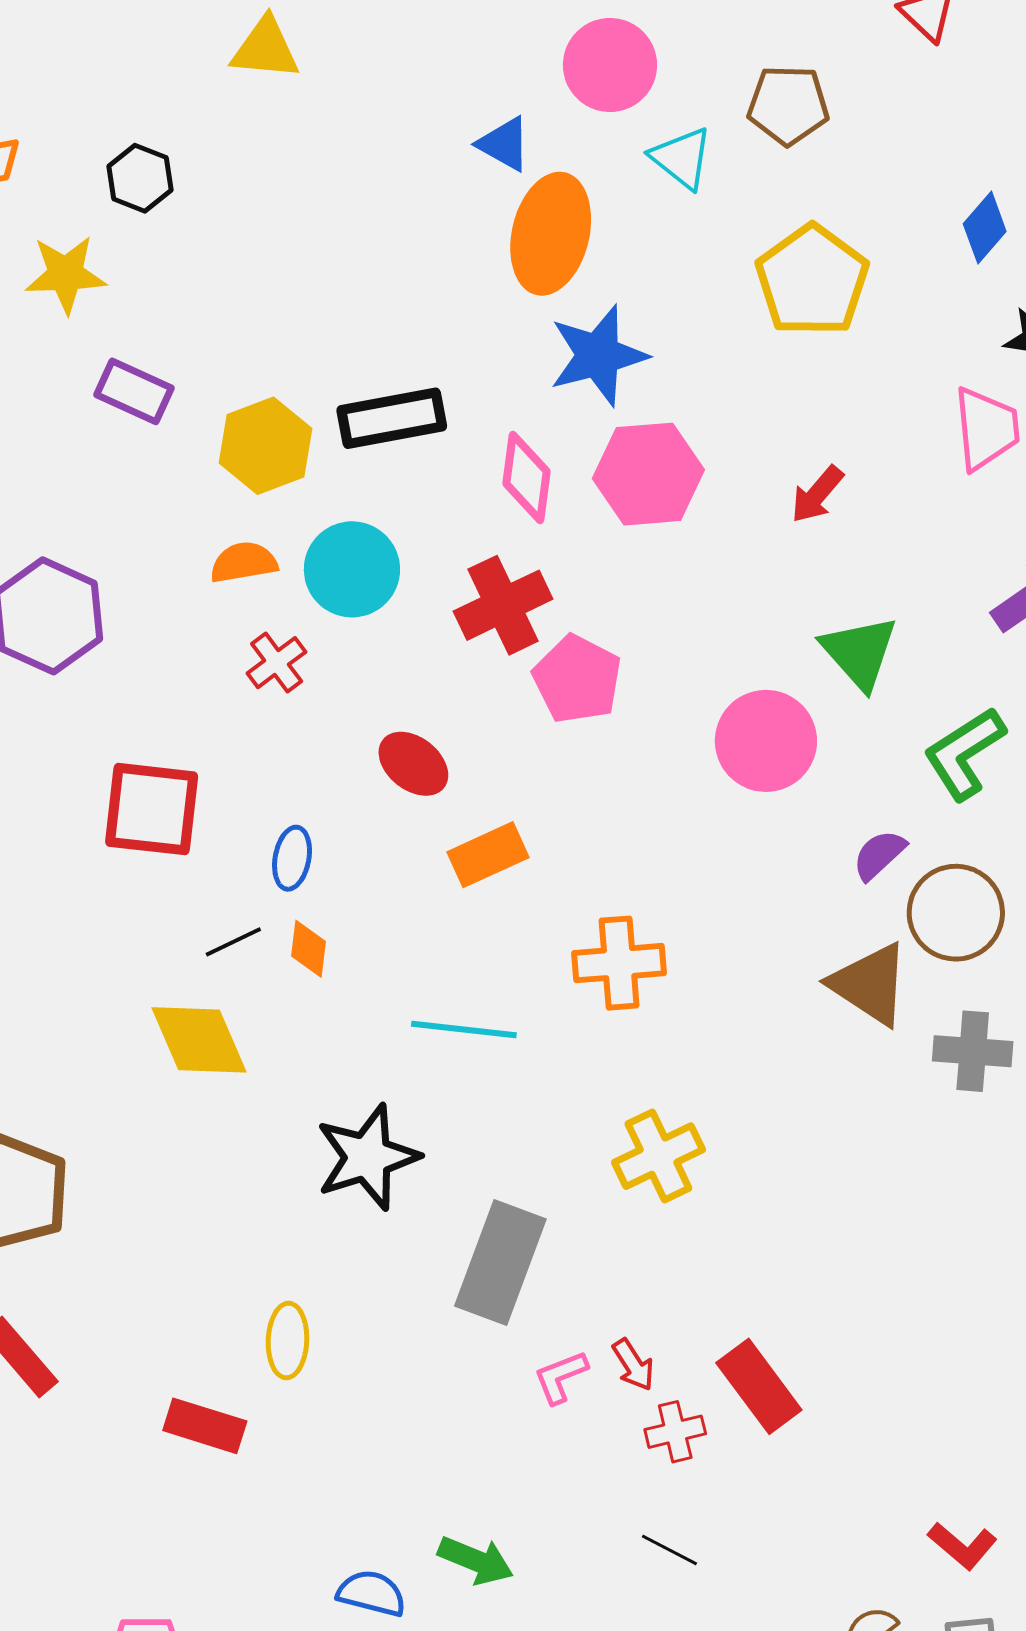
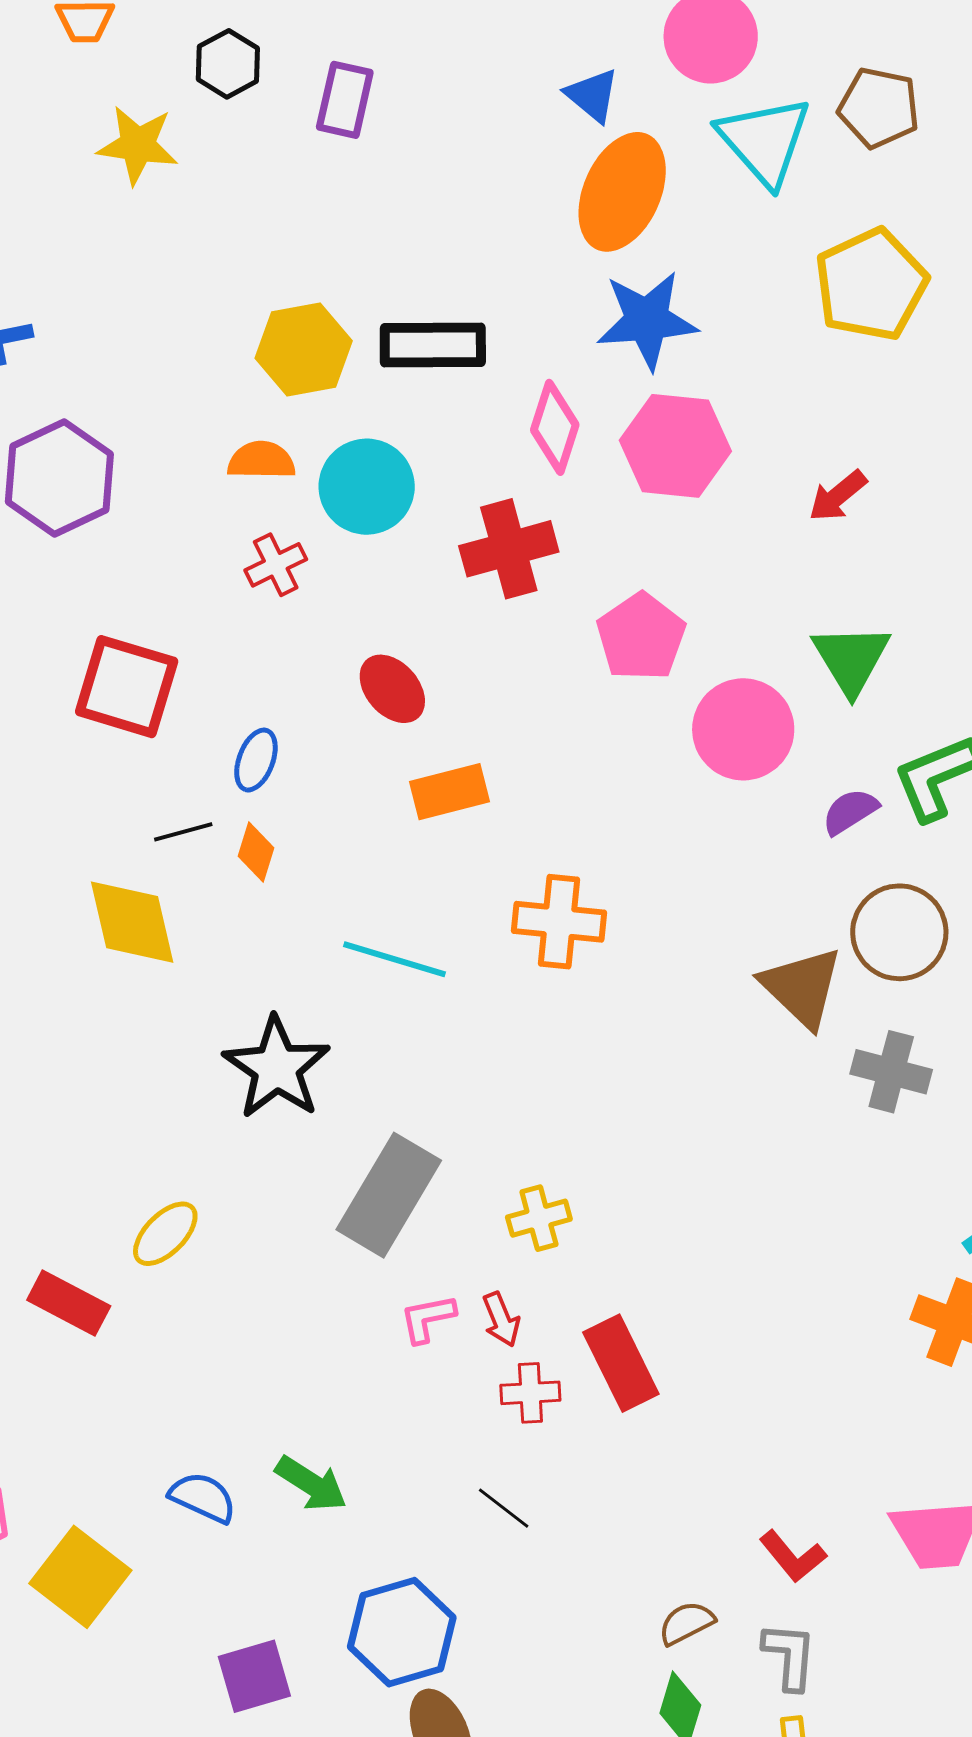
cyan triangle: (682, 158) -> (764, 141), size x1.5
purple rectangle: (134, 391) -> (345, 100), moved, turned 68
pink pentagon: (577, 679) -> (641, 637), moved
purple semicircle: (879, 855) -> (850, 811), moved
yellow cross: (658, 1156) -> (539, 1218), moved, size x0.7
black star: (367, 1157) -> (277, 1068), turned -30
yellow ellipse: (287, 1340) -> (165, 1234), turned 32

